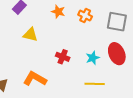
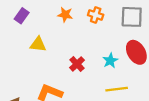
red cross: (63, 57) -> (77, 64), turned 32

